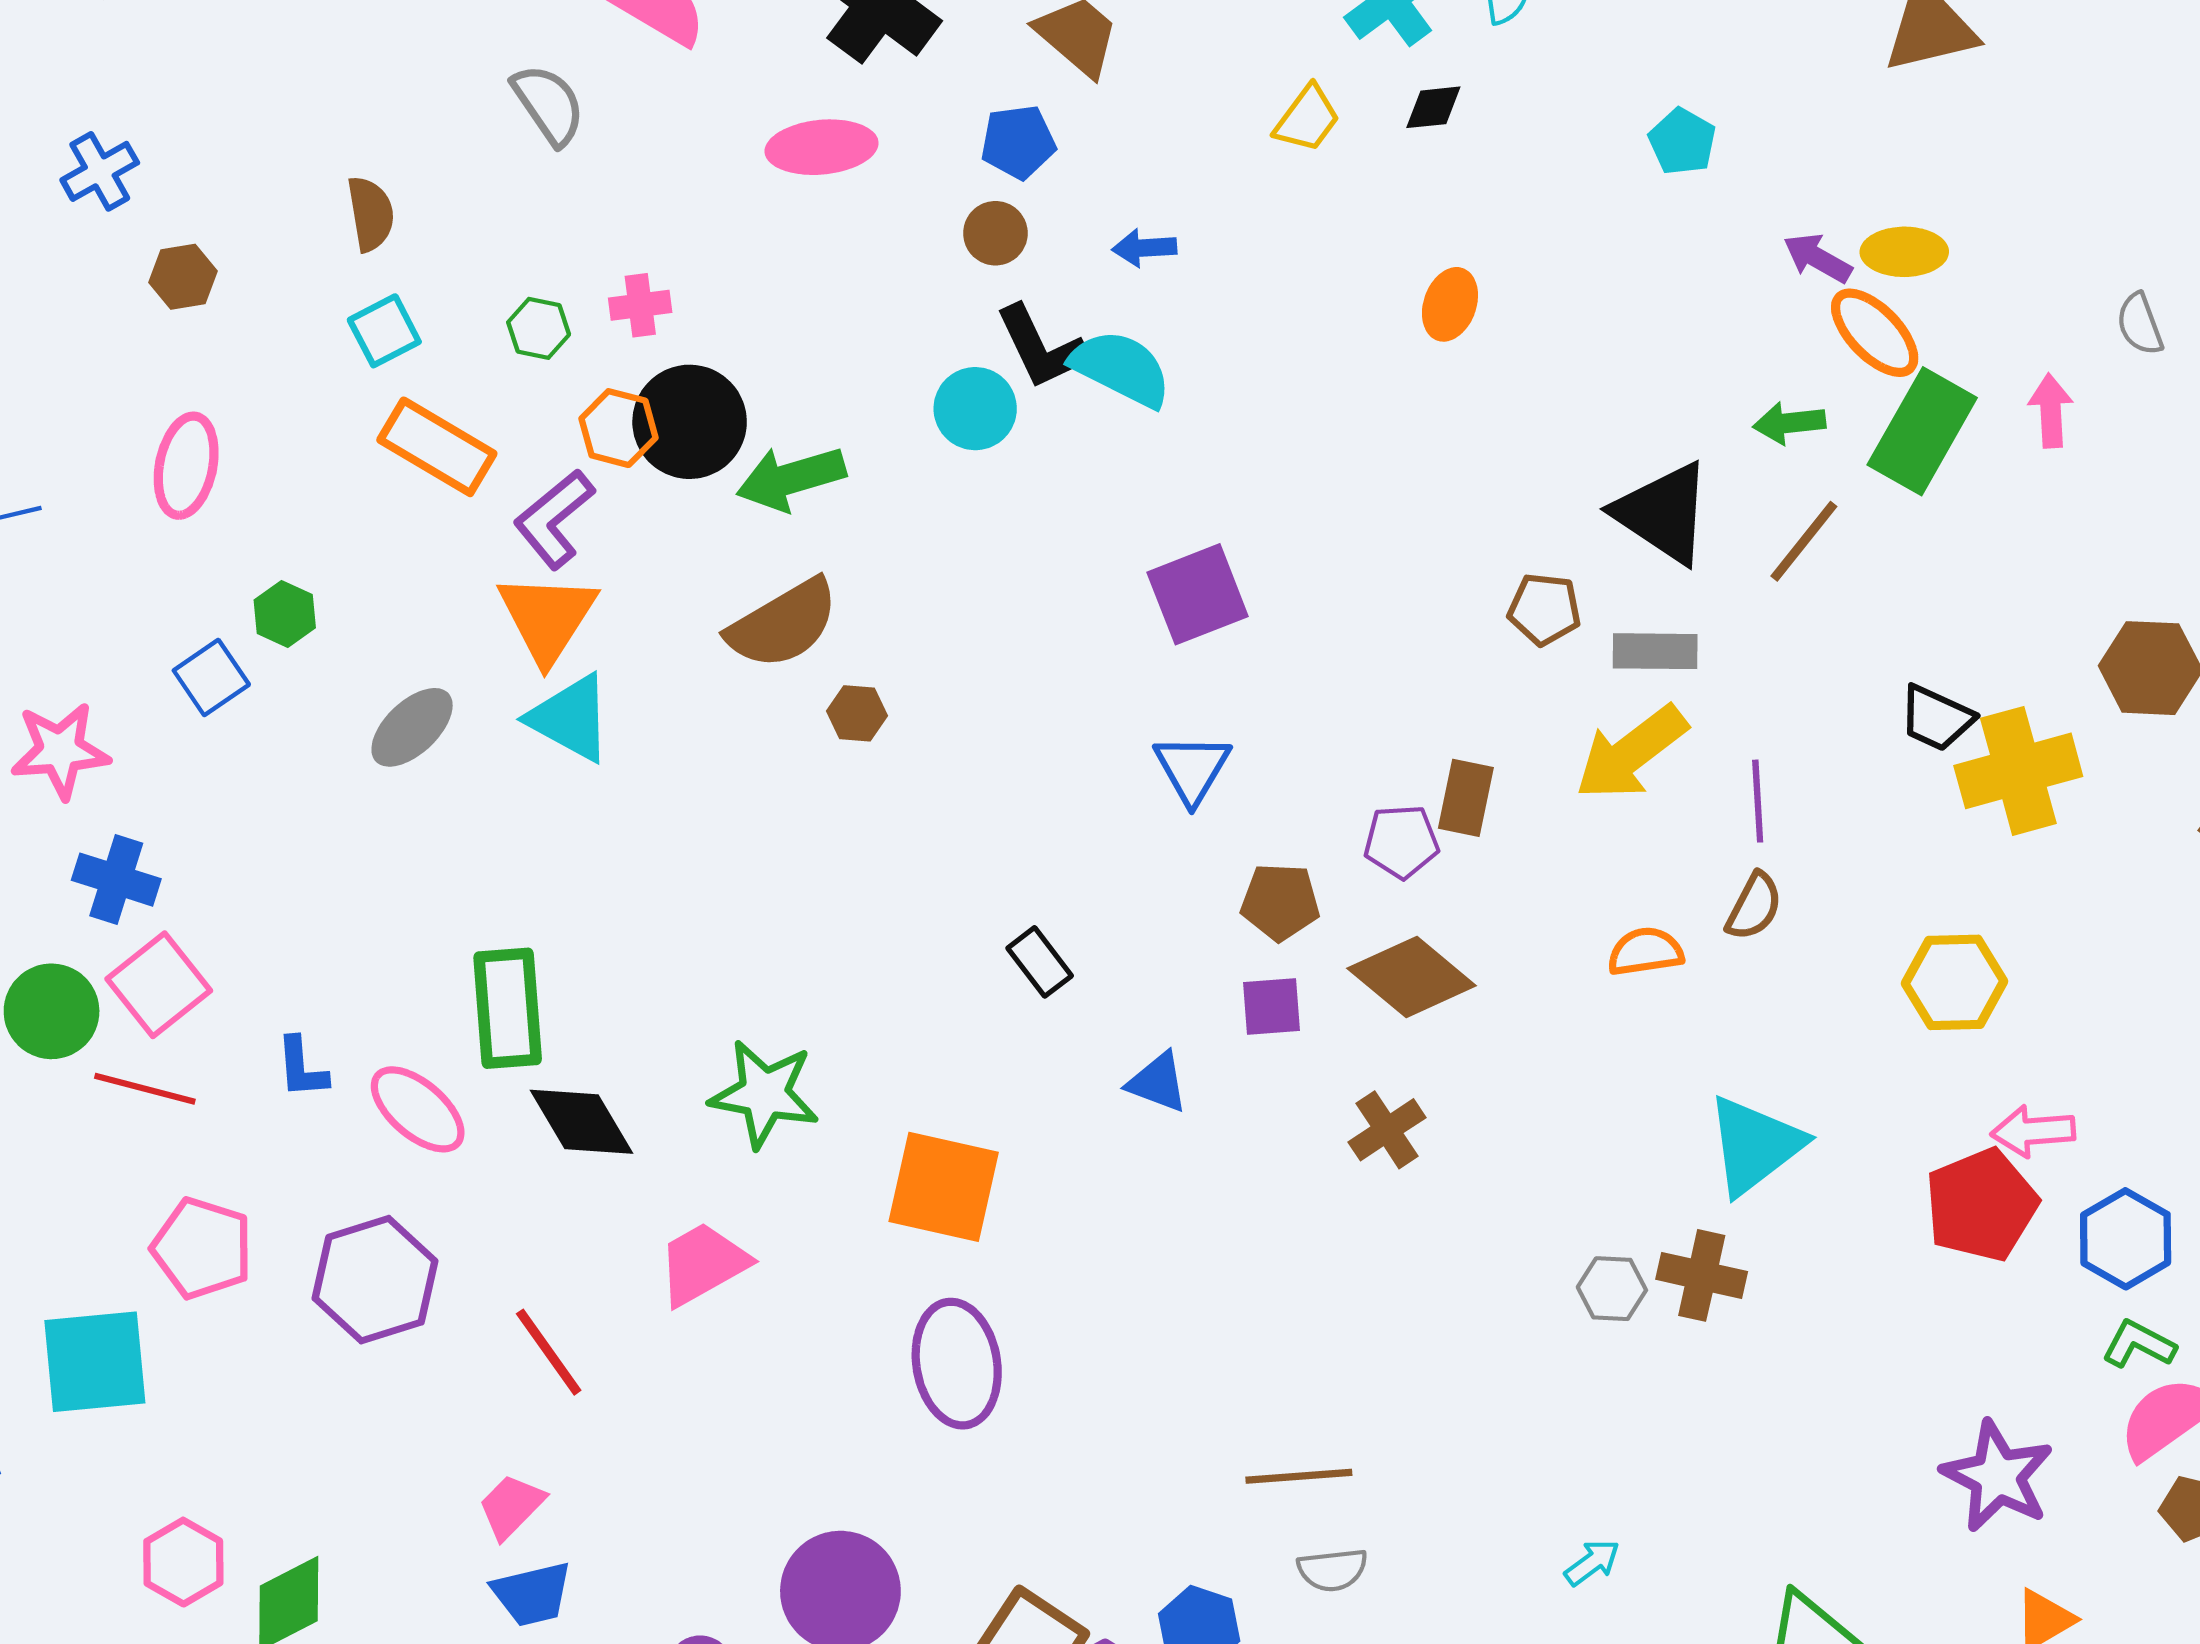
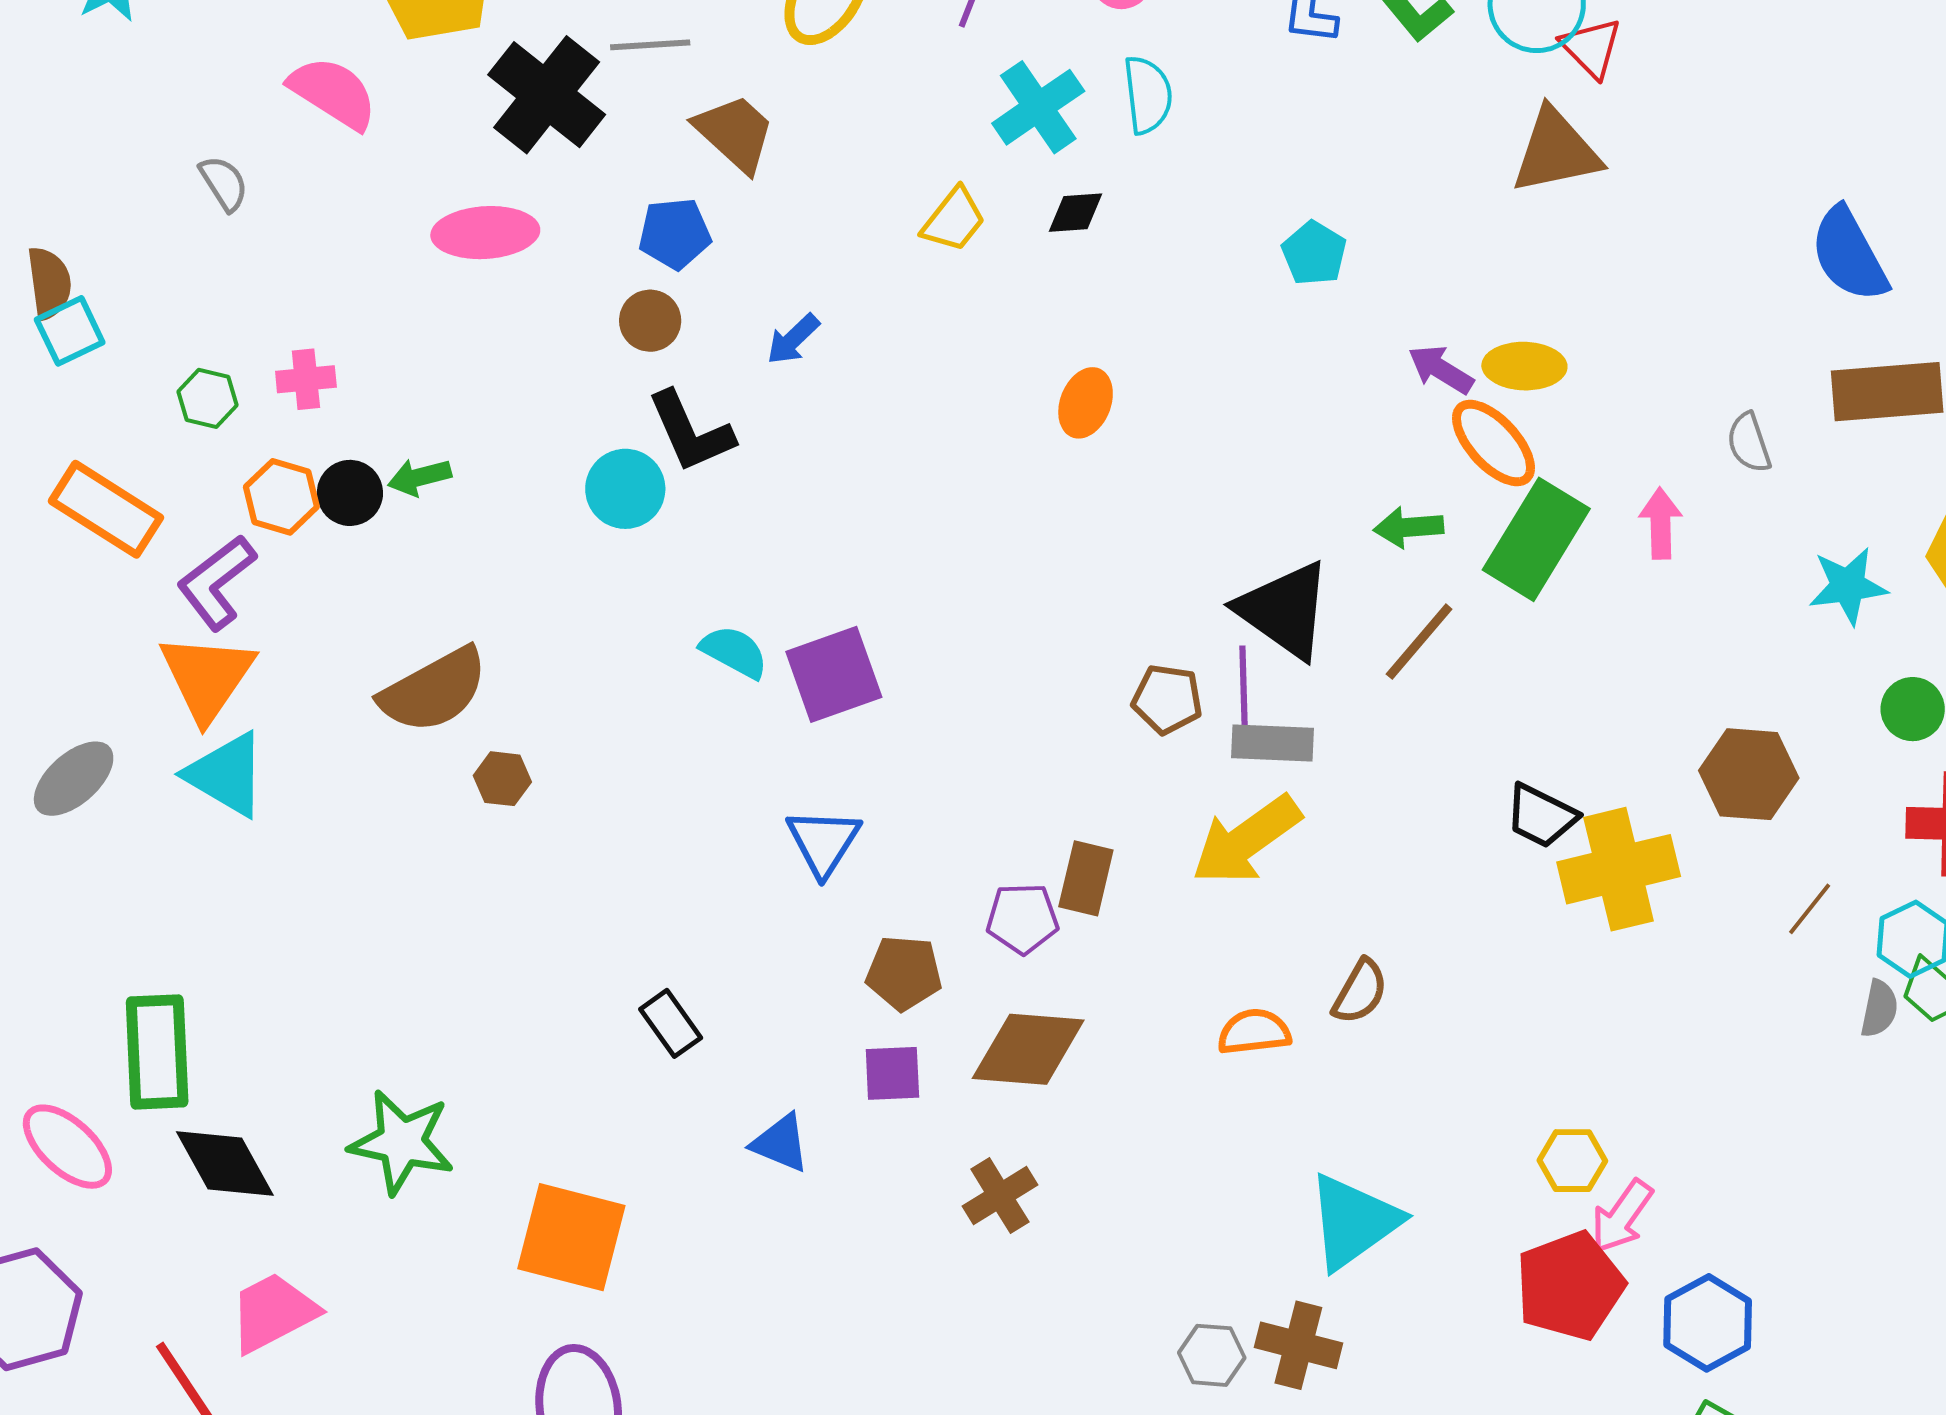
gray semicircle: (549, 104) -> (224, 183), size x0.7
blue arrow: (1144, 248) -> (793, 339), turned -42
cyan square: (384, 331) -> (70, 331), moved
cyan semicircle: (1121, 368) -> (734, 652), moved, size x0.7
black circle: (690, 422) -> (350, 493), size x0.6
green arrow: (791, 478) -> (419, 477), moved, size x0.6
purple line: (1758, 801) -> (1244, 685), moved
brown diamond: (1412, 977) -> (1028, 1049), turned -37
yellow hexagon: (1955, 982) -> (1572, 1161), moved, size x0.7
pink arrow: (2033, 1131) -> (1622, 1216), turned -52
pink trapezoid: (703, 1264) -> (273, 1312), moved

